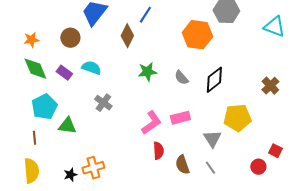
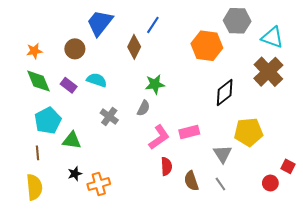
cyan triangle: (274, 27) -> (272, 37), moved
gray semicircle: (181, 78) -> (143, 108), moved, turned -112
brown cross: (270, 86) -> (268, 72), moved, size x1.6
black star: (70, 175) -> (75, 174), moved

